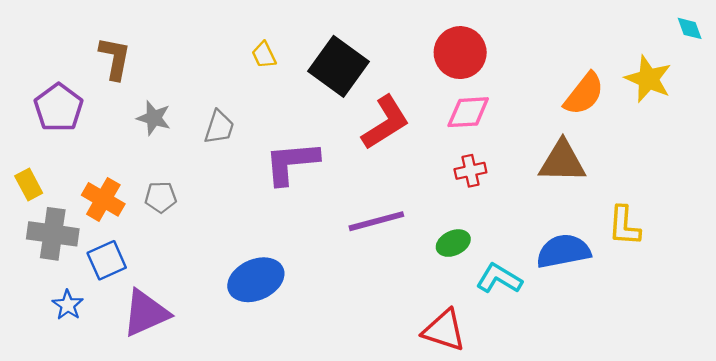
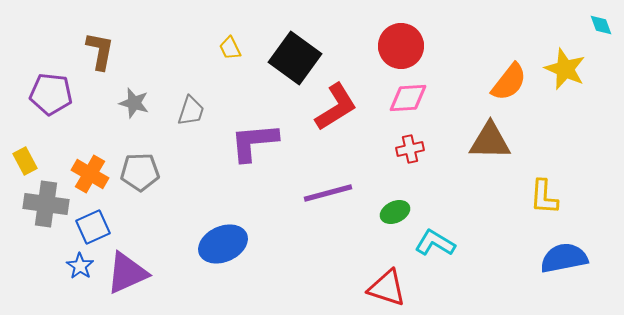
purple pentagon: (59, 108) -> (51, 94), turned -30
gray pentagon: (161, 197) -> (140, 172), size x1.4
blue semicircle: (563, 251) -> (564, 258), moved
blue star: (68, 305) -> (80, 266), moved

